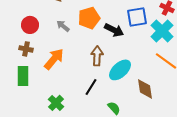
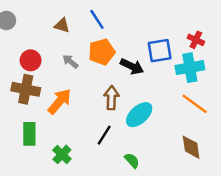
cyan cross: (162, 31) -> (190, 68), turned 35
brown cross: (26, 49) -> (26, 89), size x1.6
green rectangle: (23, 76) -> (29, 134), moved
brown diamond: (145, 89) -> (191, 147), moved

